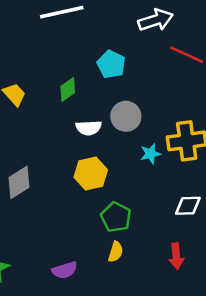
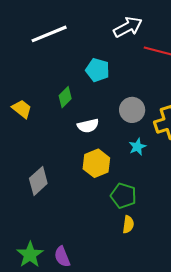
gray circle: (126, 116) -> (132, 110), moved
cyan star: (150, 154) -> (137, 147), moved
purple semicircle: (65, 270) -> (62, 257), moved, turned 95

